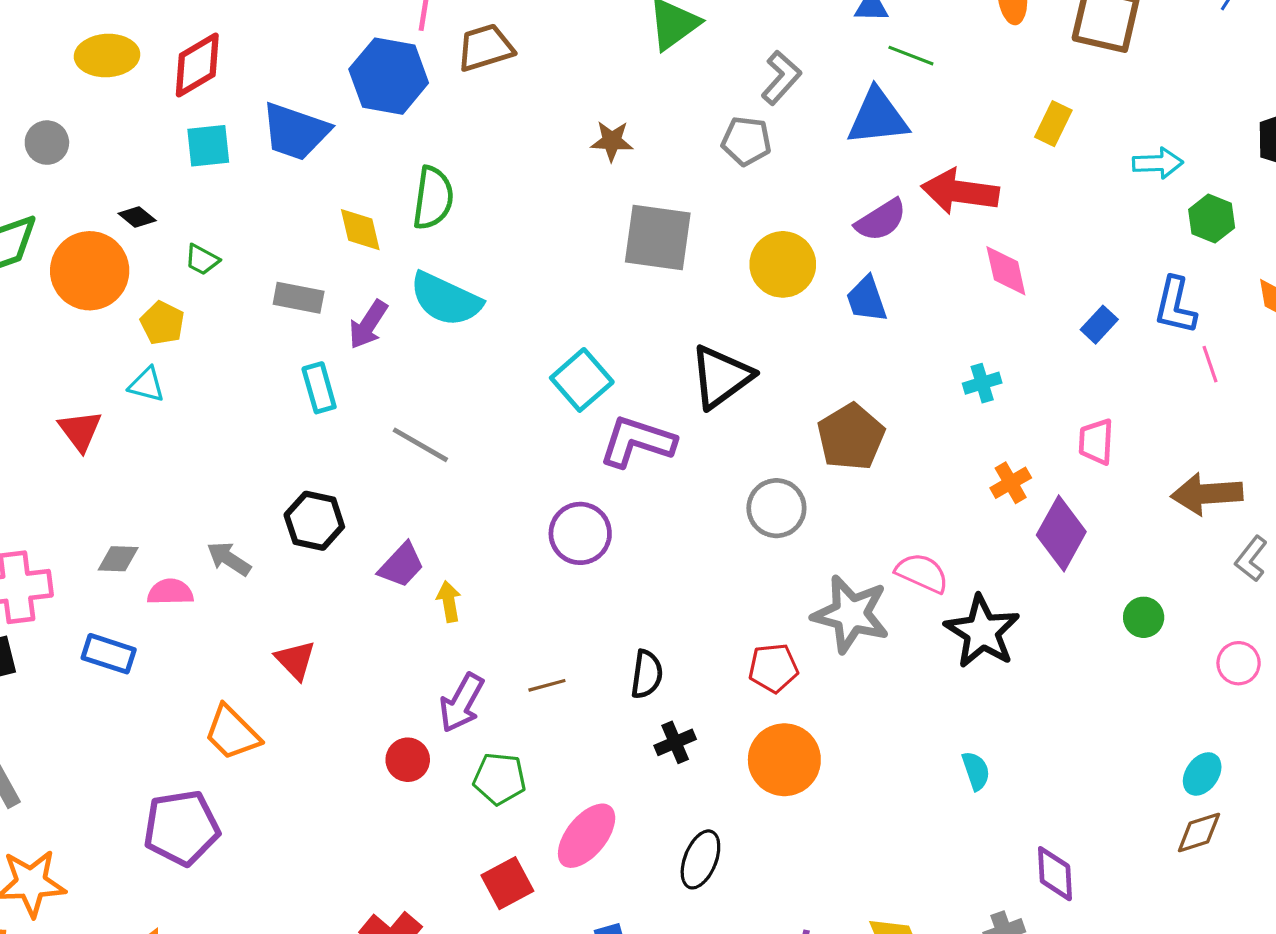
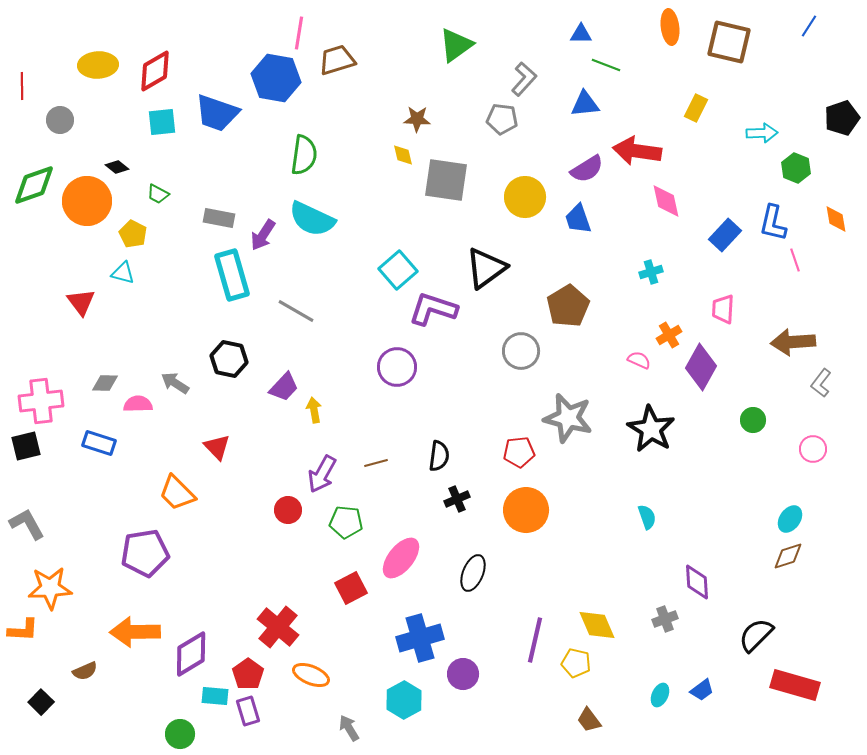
blue triangle: (878, 117) -> (585, 104), size x0.7
yellow diamond: (360, 230) -> (403, 155), moved, size x0.7
blue rectangle: (1099, 325) -> (725, 235), size x1.4
cyan rectangle: (319, 388) -> (232, 275), size x1.6
pink semicircle: (922, 573) -> (639, 360), moved, size x0.7

